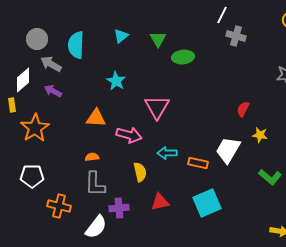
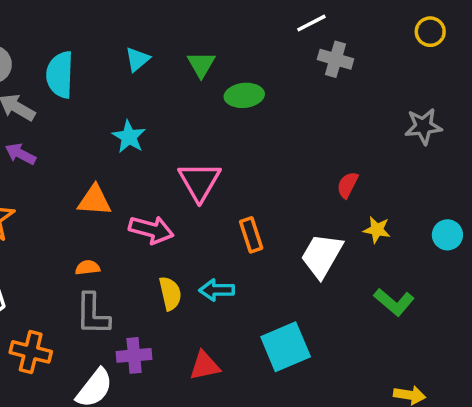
white line: (222, 15) -> (311, 23), turned 36
cyan arrow: (167, 153) -> (217, 290), moved
orange rectangle: (198, 163) -> (251, 235), moved, turned 60
red triangle: (160, 202) -> (205, 366), moved

